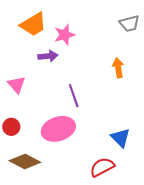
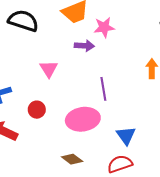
blue triangle: (121, 138) -> (126, 136), moved
brown diamond: (25, 162) -> (72, 159), moved, size x0.7

